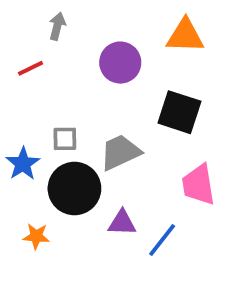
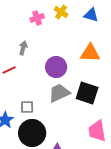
gray trapezoid: (120, 152) -> (59, 93), moved

